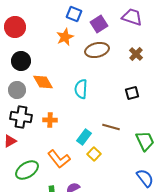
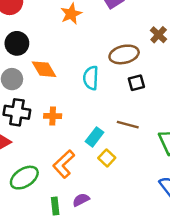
brown ellipse: (97, 50) -> (124, 54), moved
black square: (132, 93) -> (136, 83), moved
orange L-shape: (59, 159) -> (64, 164), turned 85

